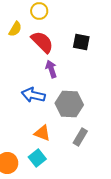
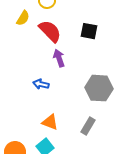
blue arrow: (33, 95) -> (41, 84), size x0.7
gray hexagon: (69, 104) -> (99, 88), moved

